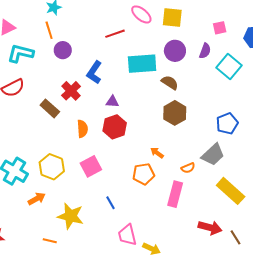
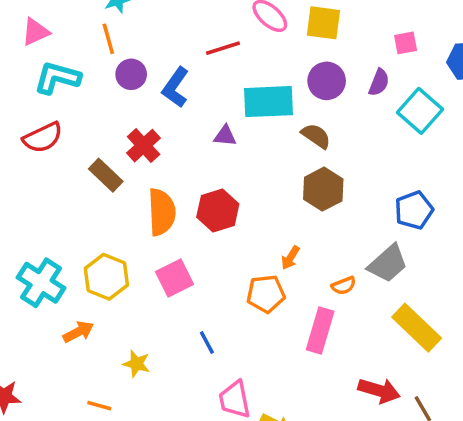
blue L-shape: (94, 72) -> (175, 87), moved
purple triangle: (112, 102) -> (225, 136), moved
orange semicircle: (82, 129) -> (162, 212), size x1.5
orange arrow: (157, 153) -> (290, 258), turned -96
yellow star: (70, 216) -> (137, 364), size x0.6

